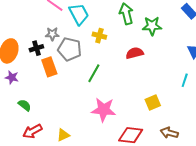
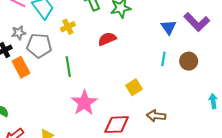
yellow cross: (99, 36) -> (68, 27), turned -32
green line: (94, 73) -> (68, 67), turned -30
pink star: (104, 110) -> (84, 103), turned -30

